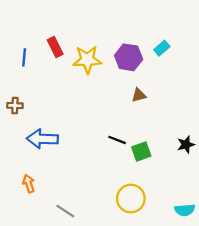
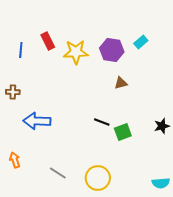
orange arrow: (29, 184) -> (15, 160), moved
yellow circle: (131, 198) -> (98, 178), moved
gray line: (65, 211) -> (58, 173), moved

